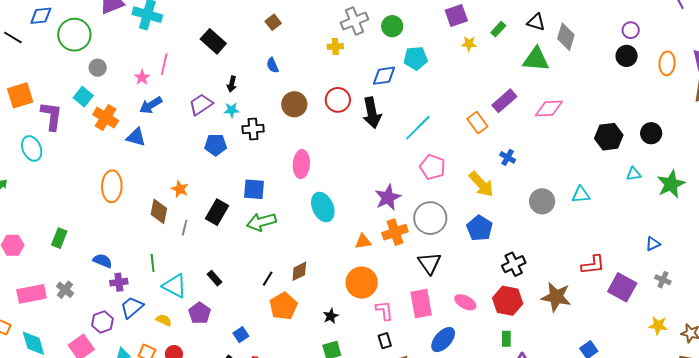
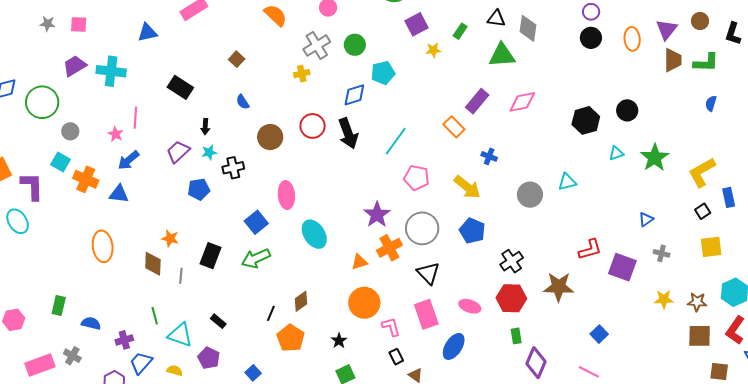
blue square: (254, 189) -> (256, 222), moved, turned -35
blue semicircle: (103, 261) -> (91, 323), moved

